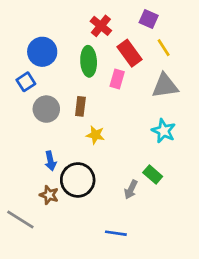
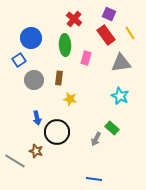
yellow line: (164, 48) -> (130, 33), moved
red rectangle: (130, 53) -> (106, 35), moved
brown star: (49, 195) -> (36, 151), moved
blue line: (116, 233) -> (94, 179), moved

